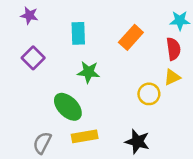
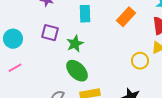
purple square: (33, 58) -> (50, 33), turned -30
green star: (88, 72) -> (75, 44), moved, turned -30

